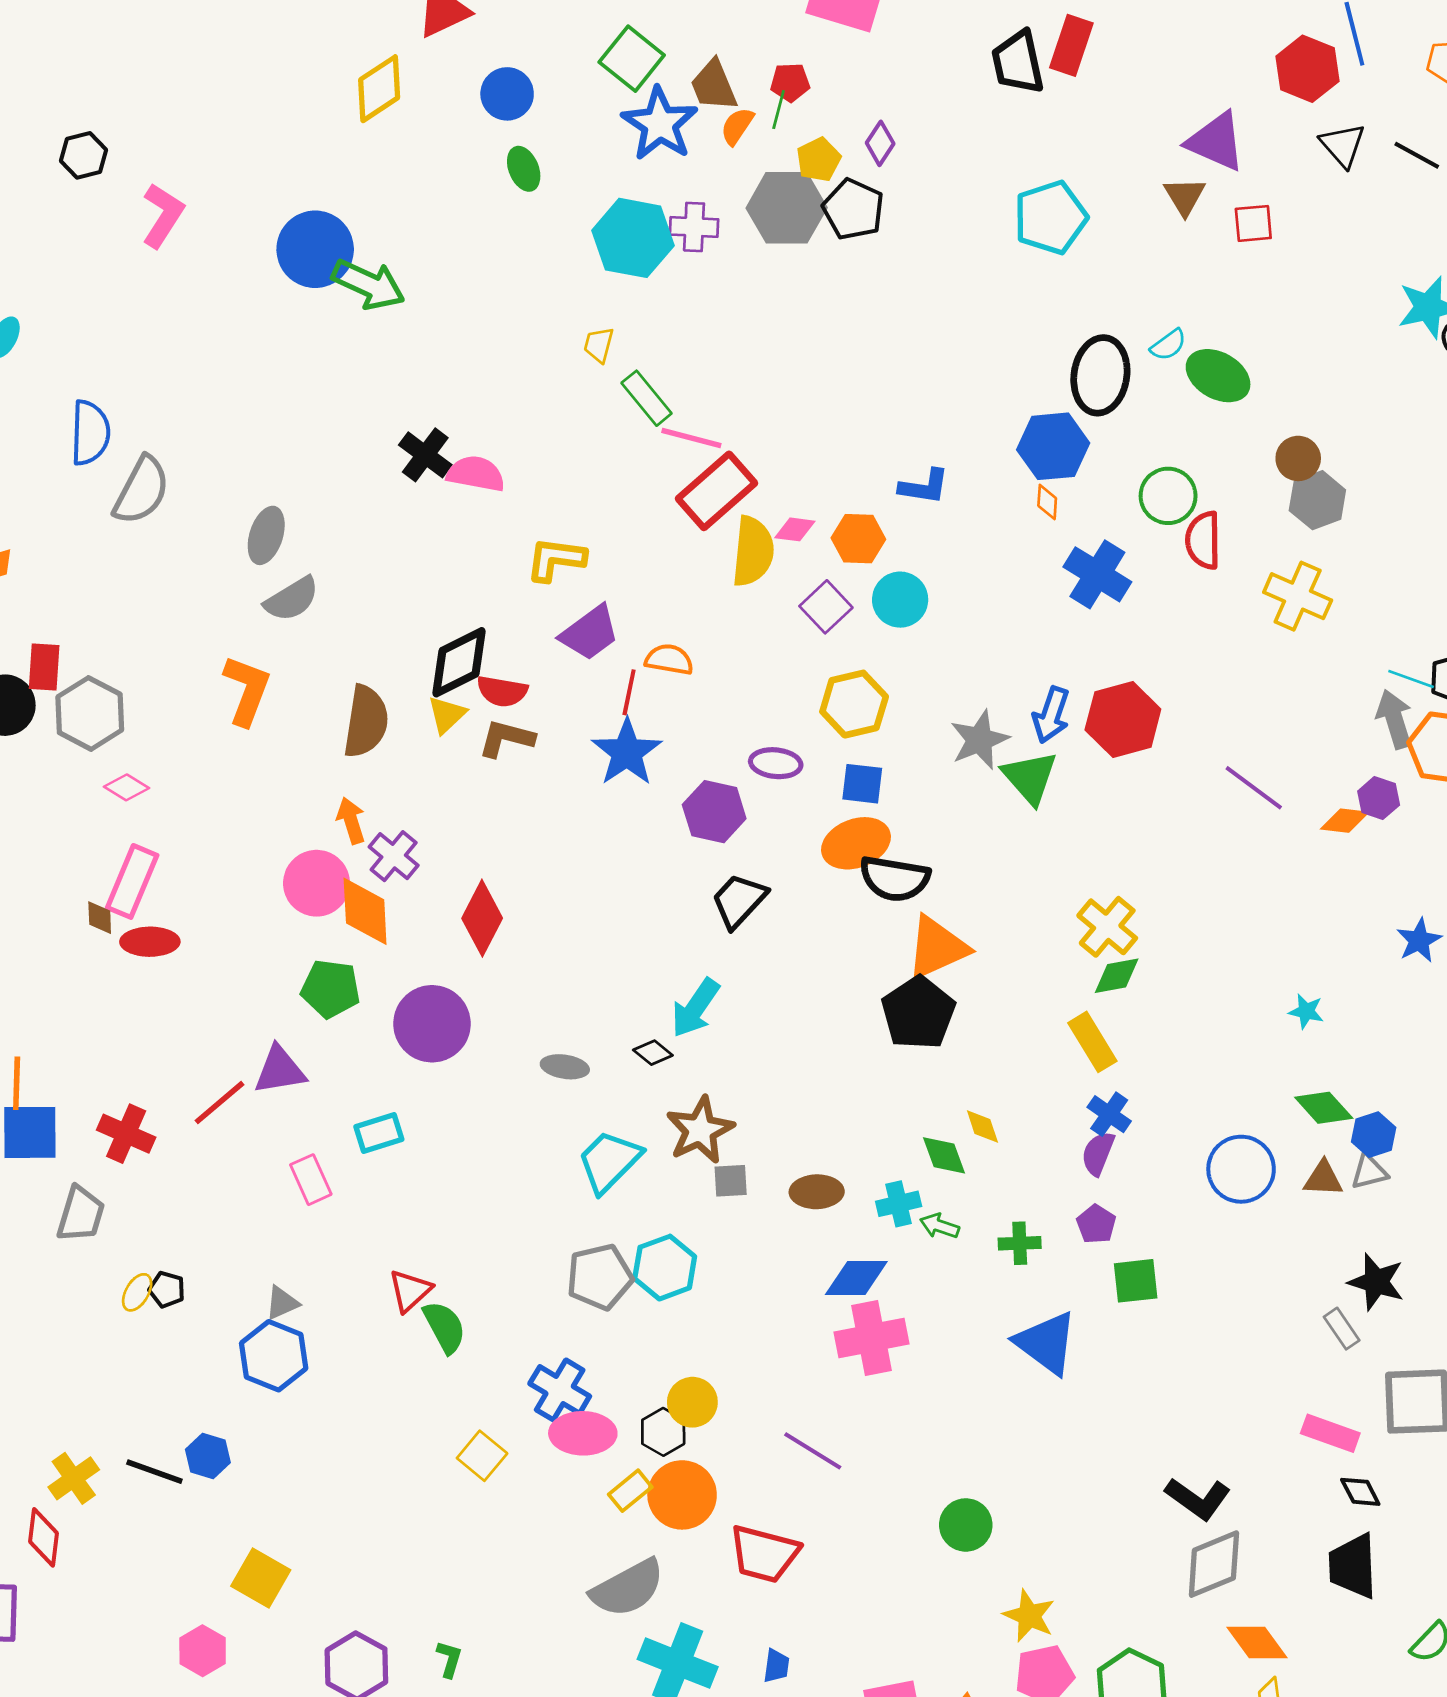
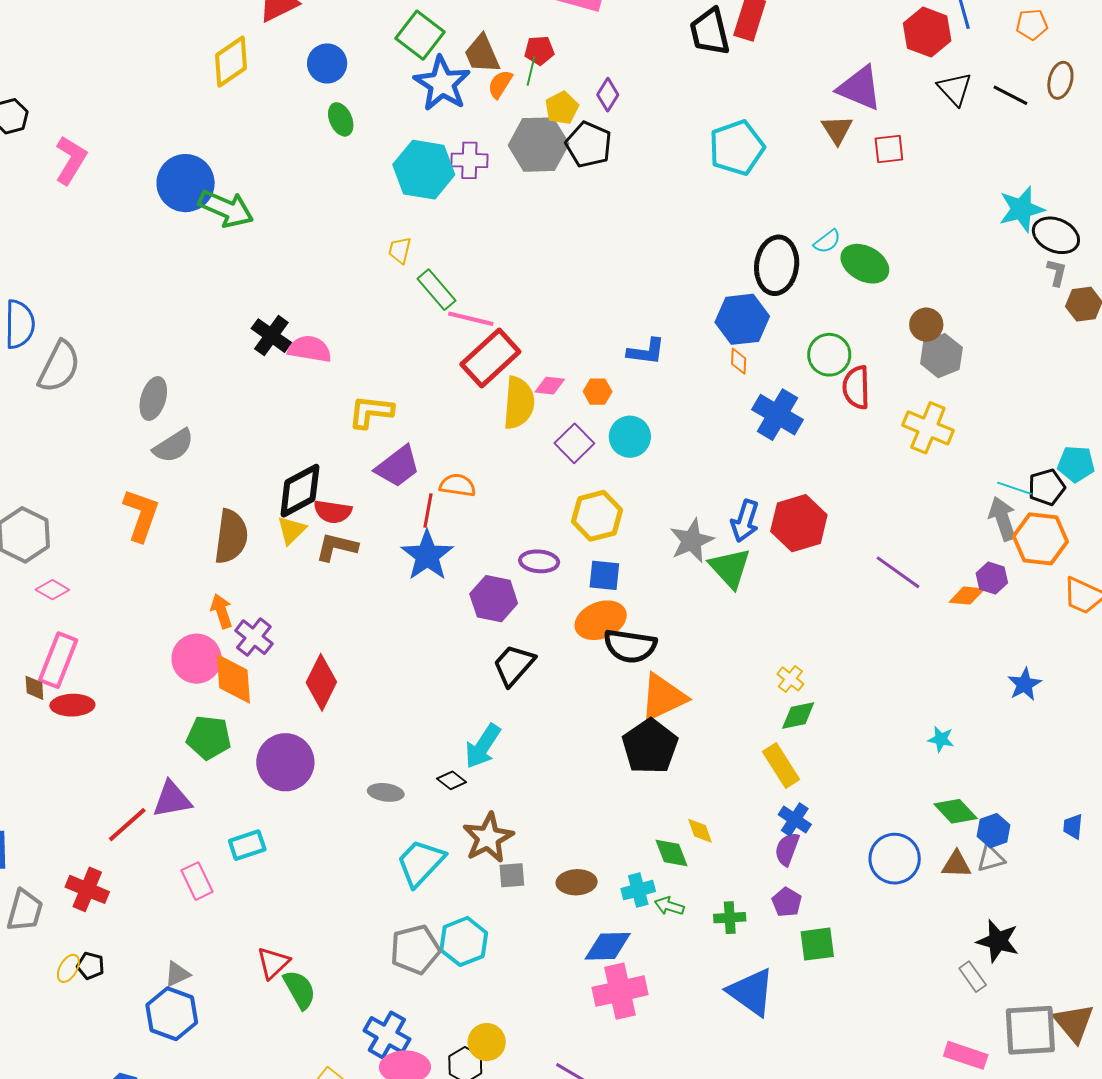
orange hexagon: (858, 539) -> (598, 392), size x0.7
yellow cross: (1107, 927) -> (790, 679), size x0.6
red cross: (126, 1134) -> (87, 889), moved

